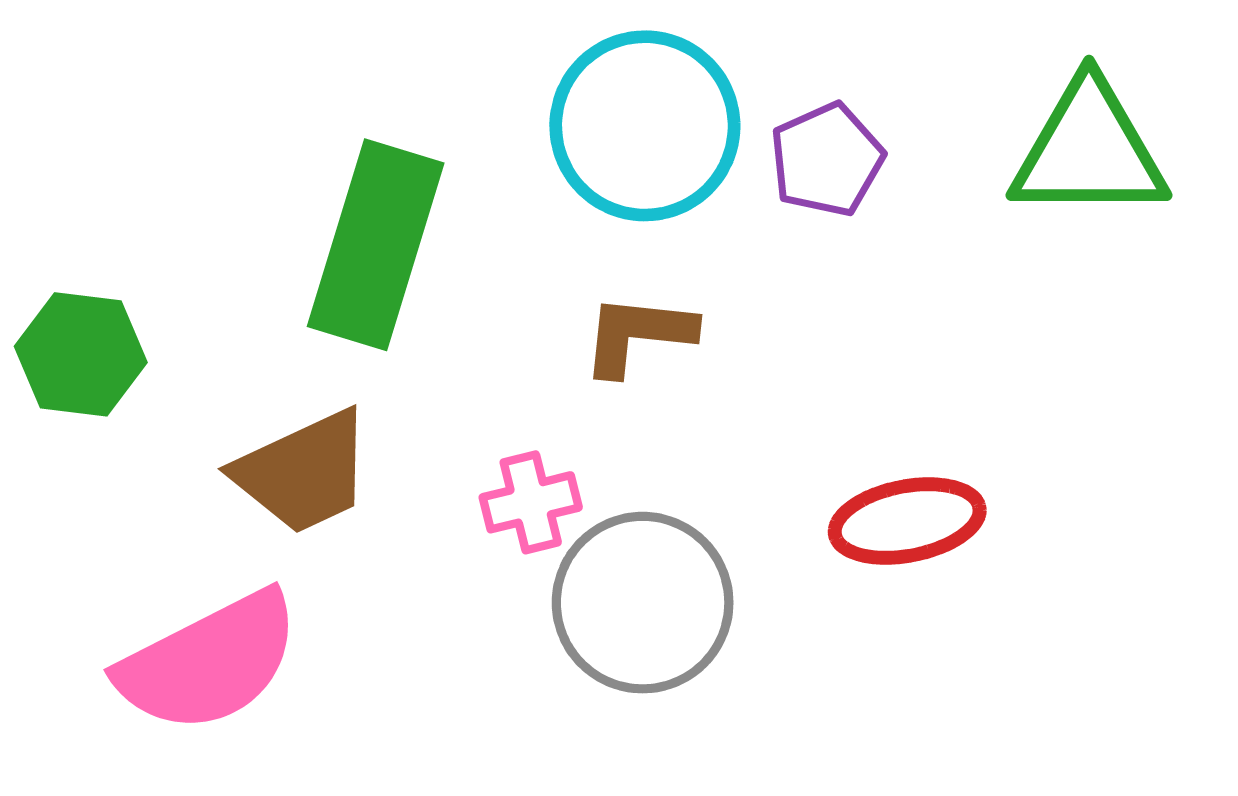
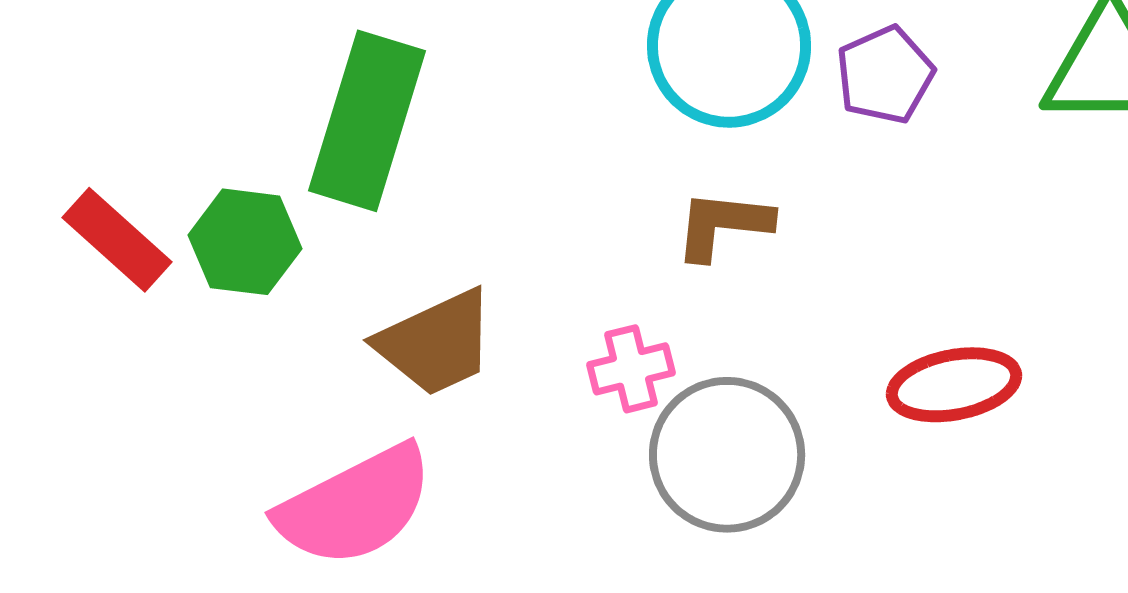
green rectangle: (376, 245) -> (367, 121), moved

